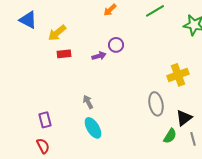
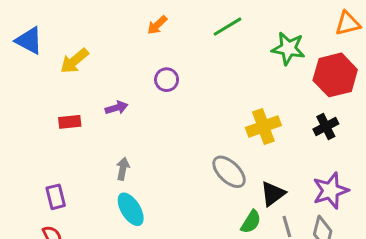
red rectangle: (64, 54) -> (70, 122), moved
purple arrow: (99, 56) -> (117, 108), moved
gray arrow: (88, 102) -> (123, 169), turned 40
gray ellipse: (156, 104) -> (229, 172), turned -35

